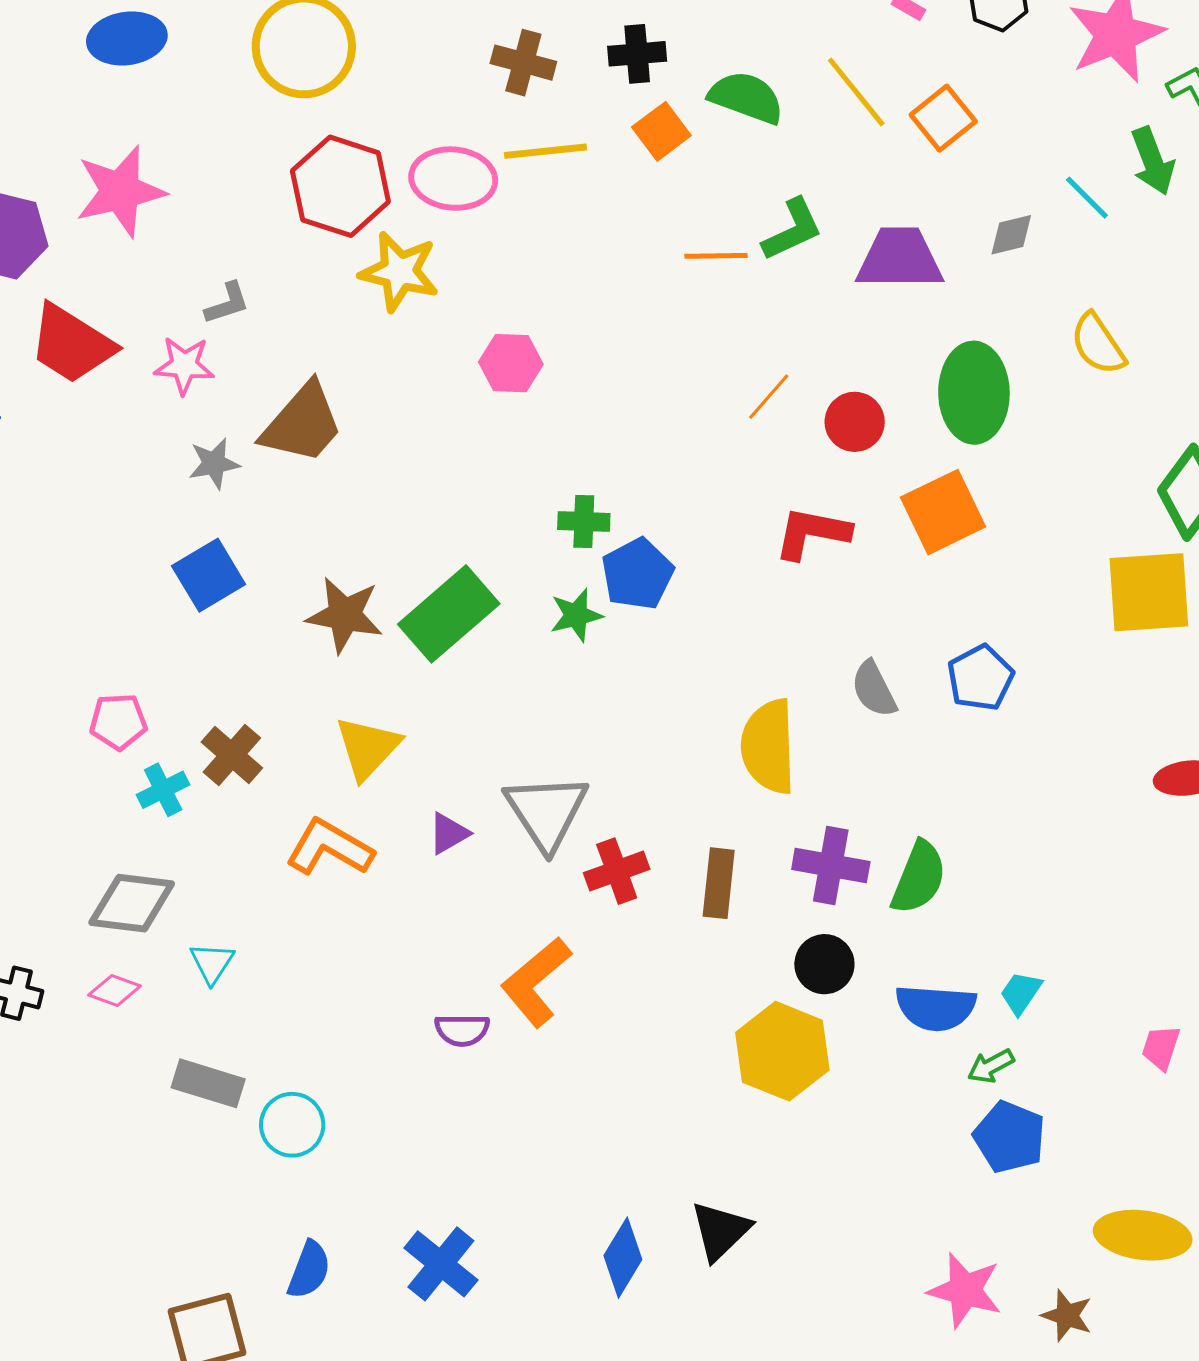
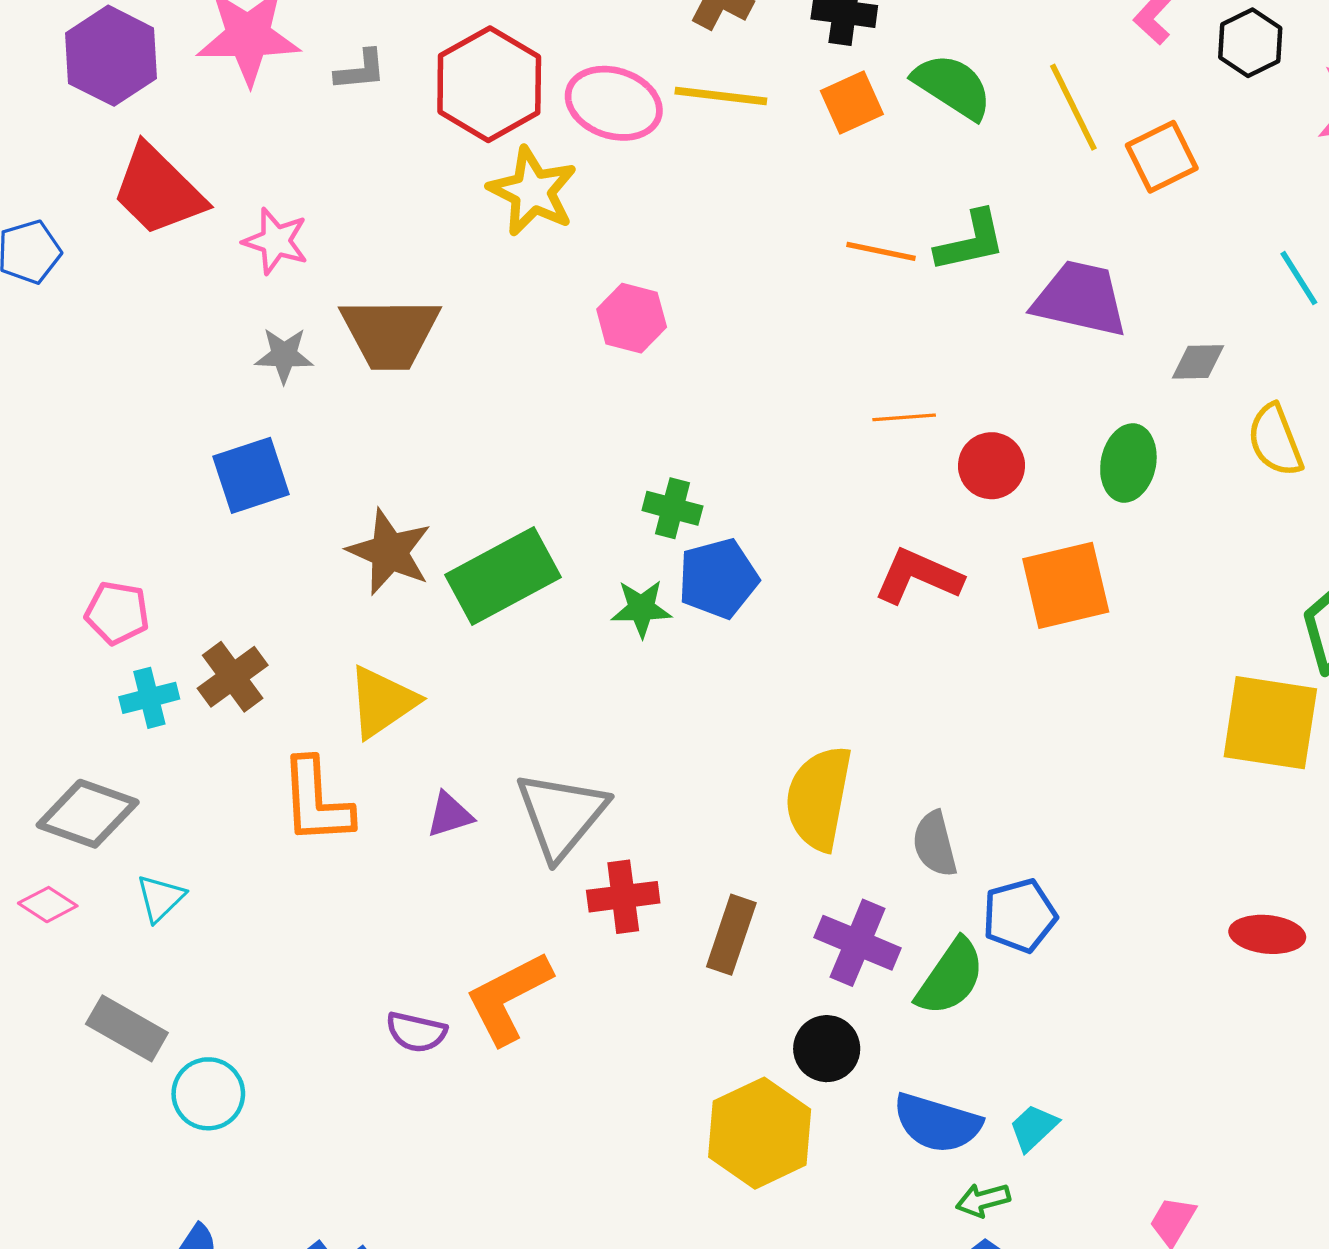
gray diamond: (1011, 235) -> (1198, 362), moved
gray L-shape: (227, 303) -> (360, 70), moved
green ellipse: (974, 393) -> (1128, 463), size x0.7
orange line: (769, 397) -> (904, 417), turned 32
brown trapezoid: (302, 423) -> (390, 333), turned 36
blue pentagon: (980, 678) -> (1020, 916), moved
gray semicircle: (874, 689) -> (935, 844), moved
orange L-shape: (329, 848) -> (316, 801), turned -136

